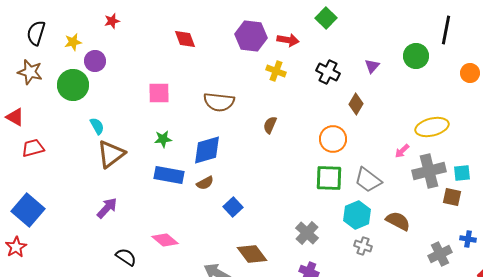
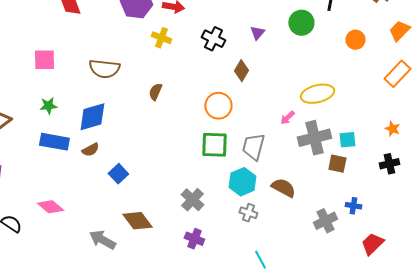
gray trapezoid: (368, 180) -> (253, 147), turned 68

